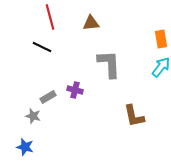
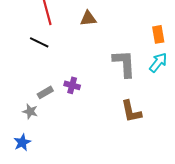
gray L-shape: (109, 64) -> (124, 63), moved
blue star: (25, 147) -> (22, 142), turned 30

